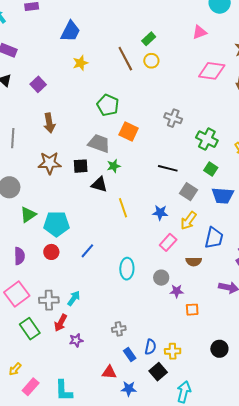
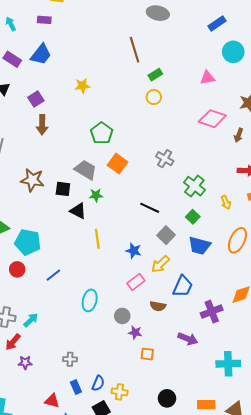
blue trapezoid: (70, 31) -> (41, 54), moved
brown line: (125, 59) -> (135, 50), moved
brown arrow: (49, 123) -> (42, 125), moved

